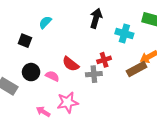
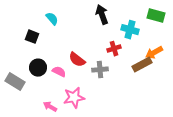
black arrow: (96, 18) -> (102, 15), turned -36
cyan semicircle: (45, 22) -> (52, 19), turned 96
red cross: (104, 60) -> (114, 49), moved

